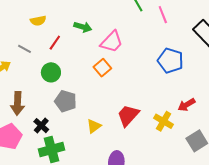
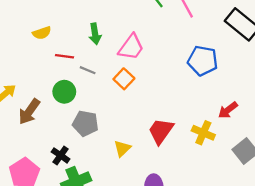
green arrow: (83, 27) -> (95, 34), turned 72
red line: (55, 43) -> (65, 56), turned 70
gray line: (24, 49) -> (88, 70), moved
brown arrow: (18, 103) -> (29, 112), moved, turned 40

